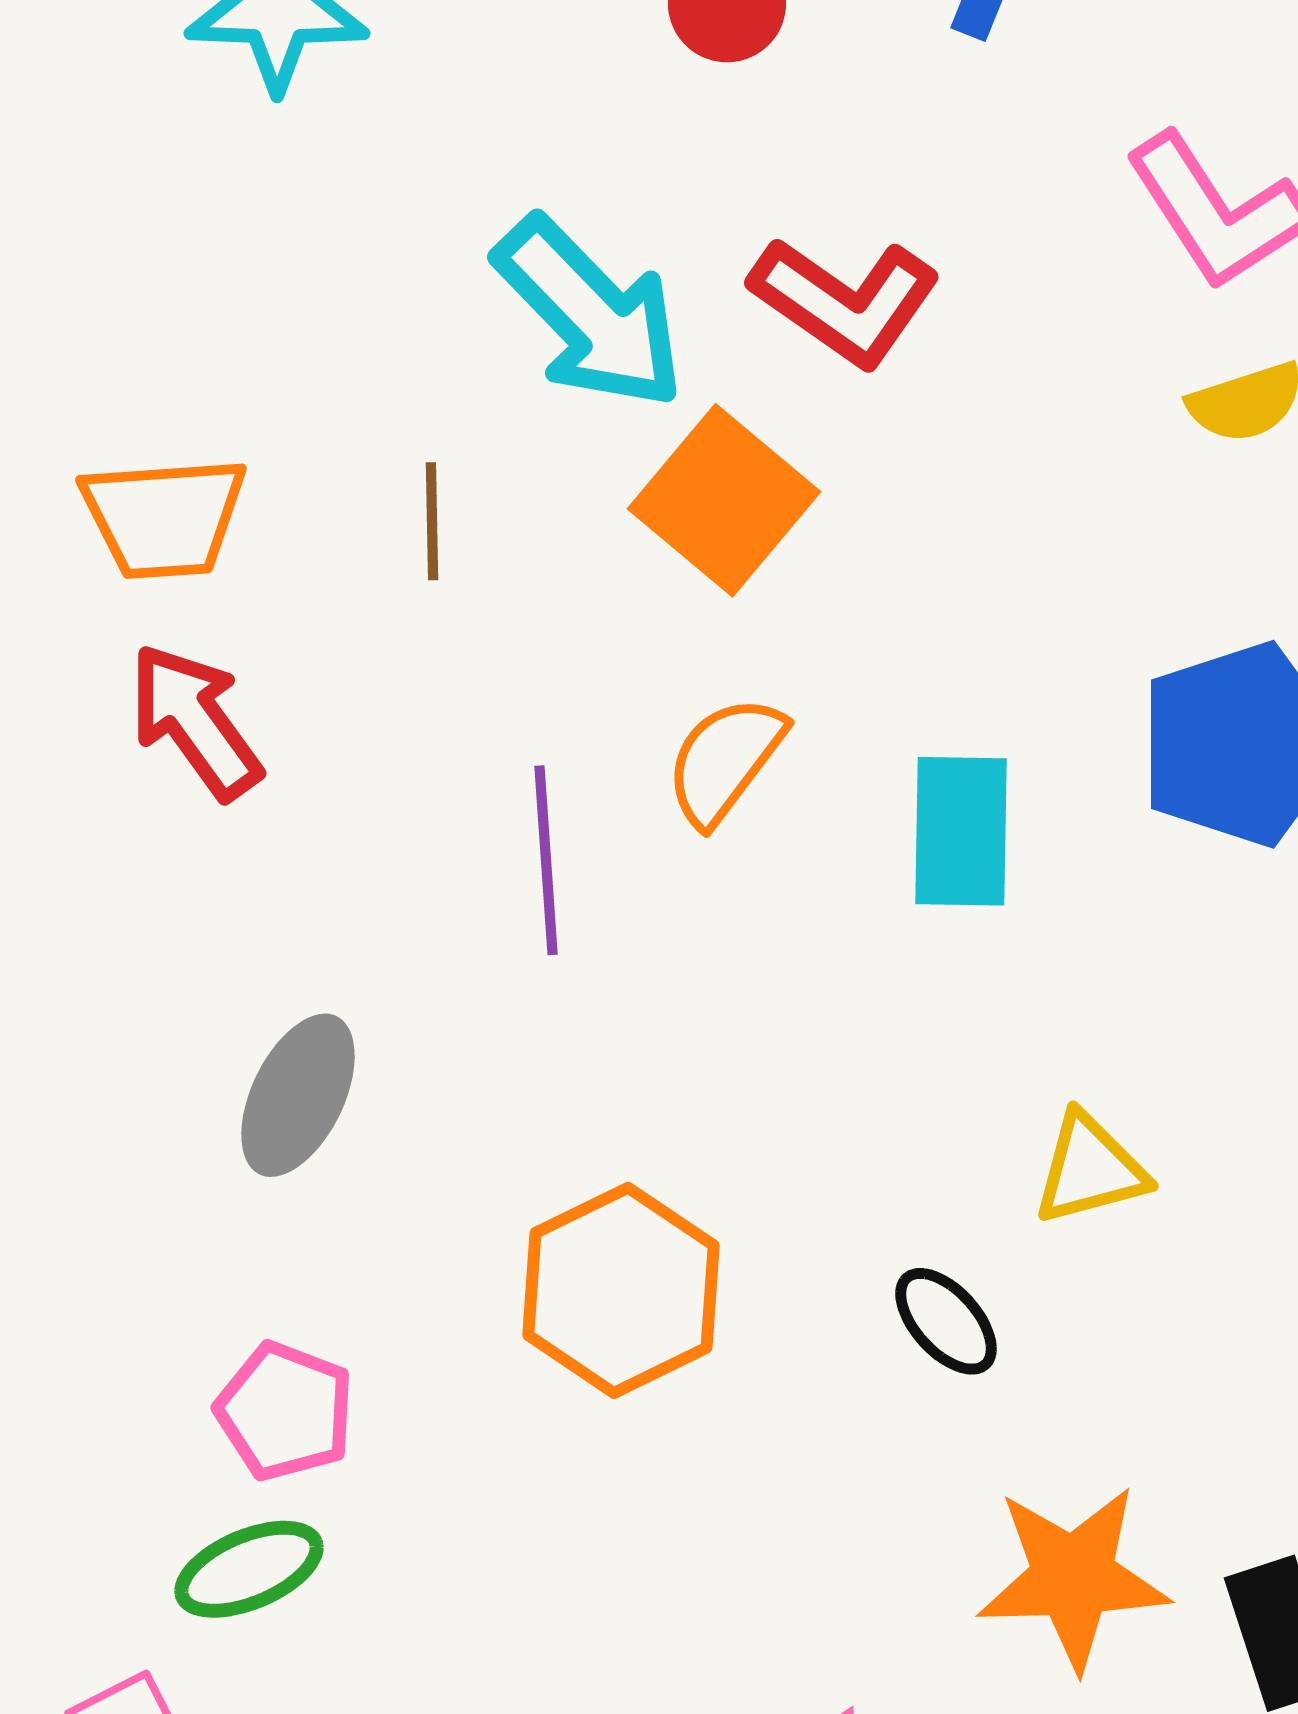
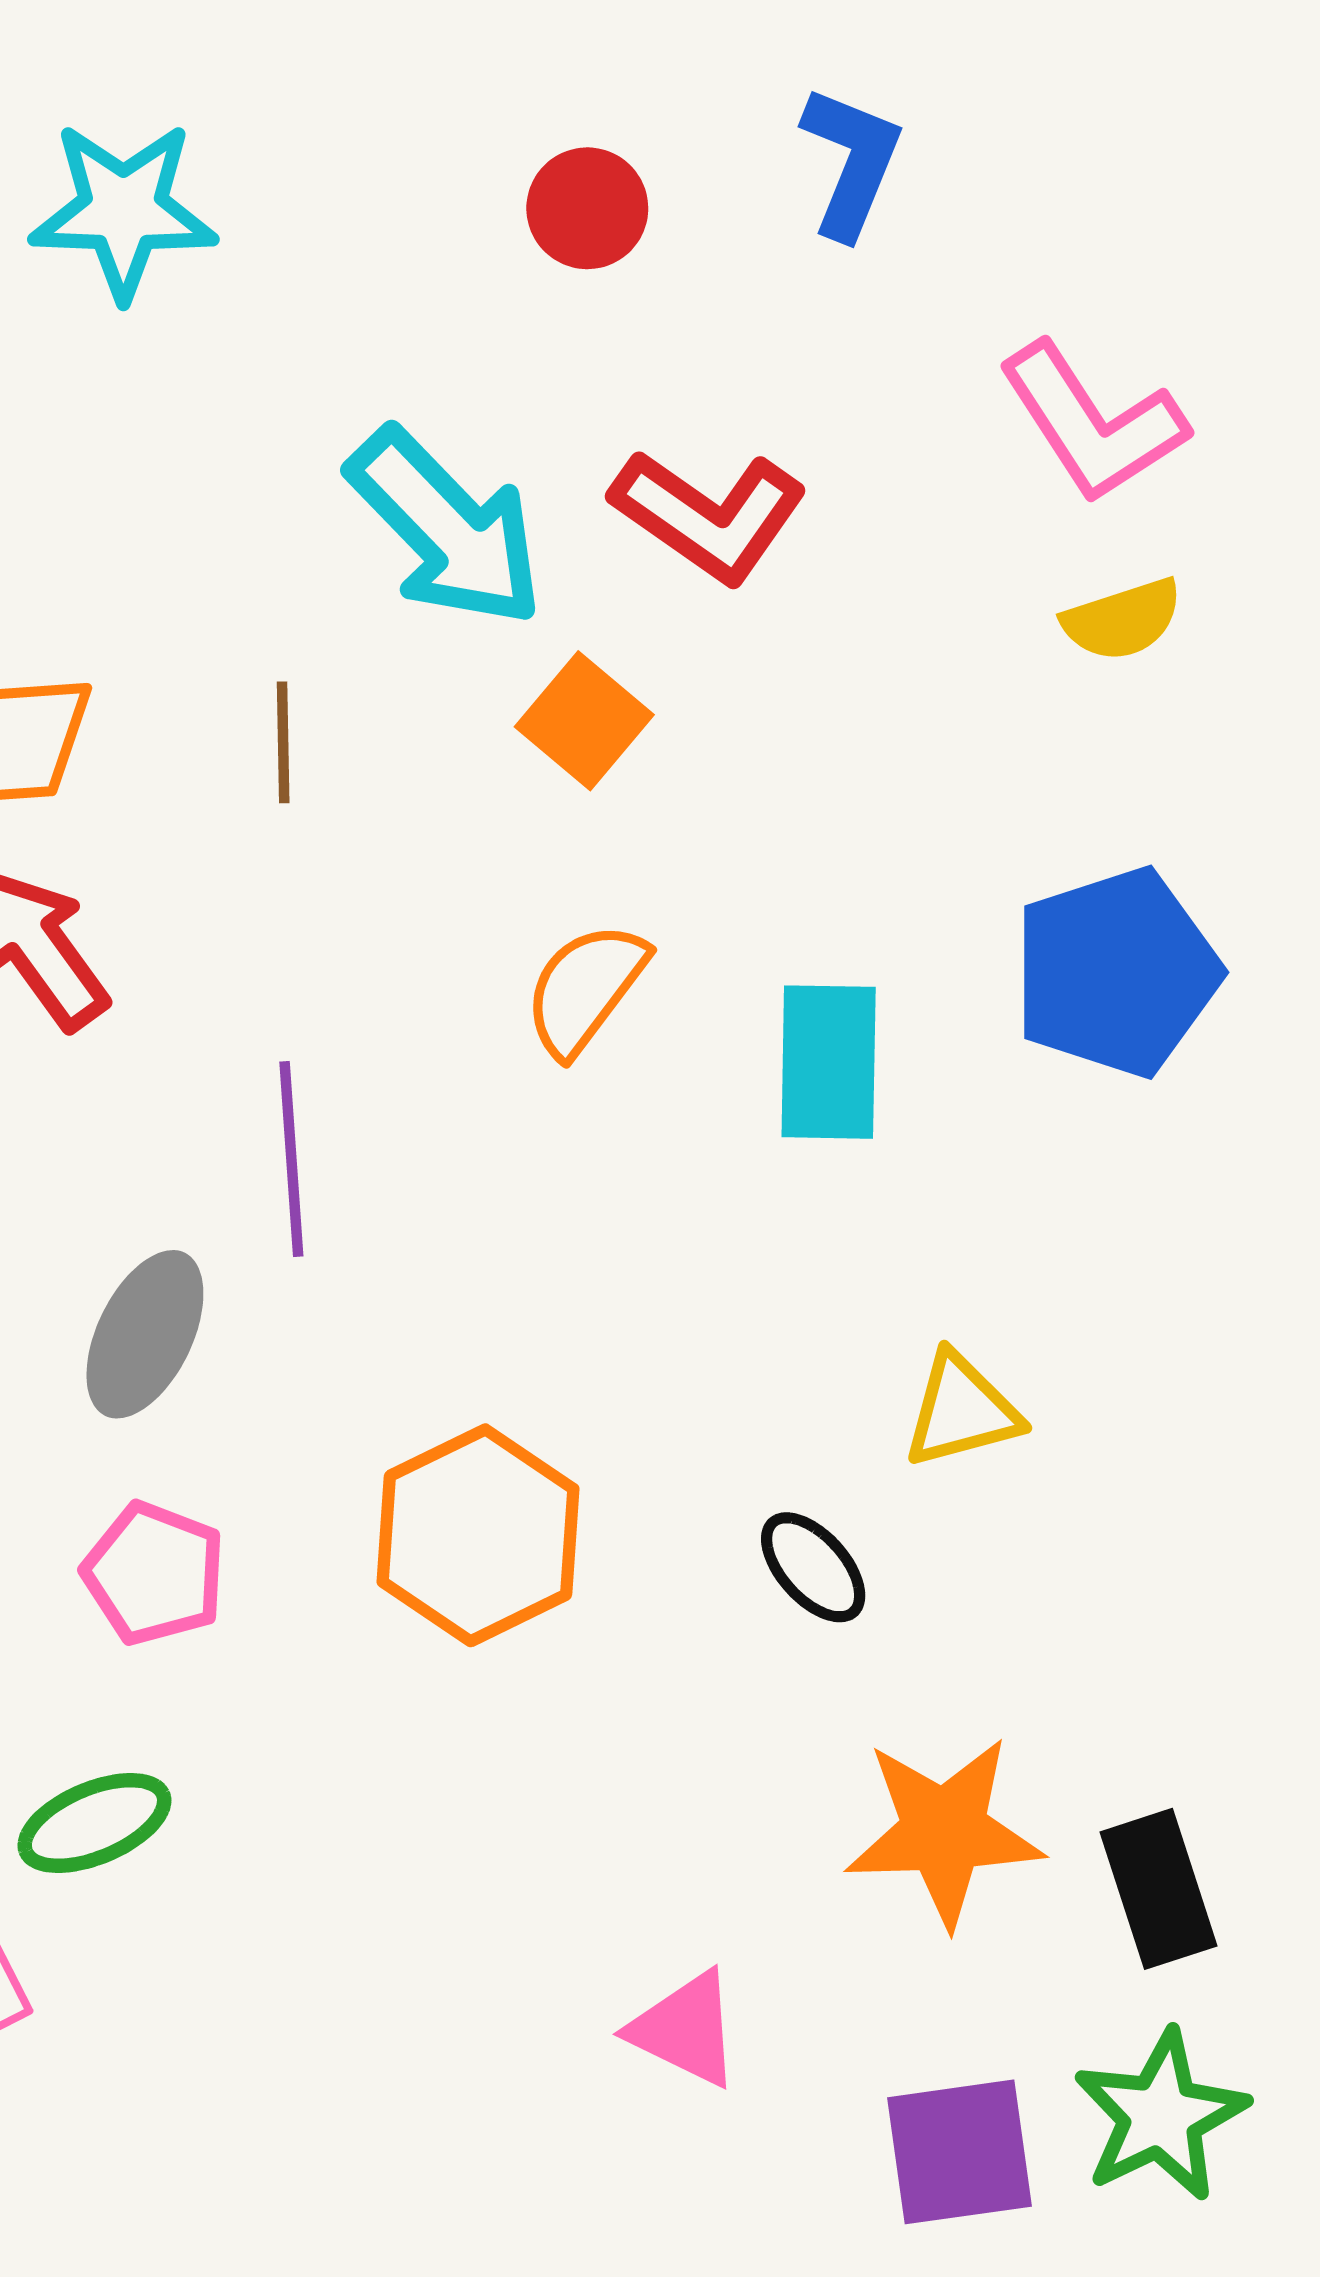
orange square: (724, 500) -> (584, 721), size x0.7
purple line: (546, 860) -> (291, 1159), moved
pink pentagon: (285, 1411) -> (154, 1573), moved

